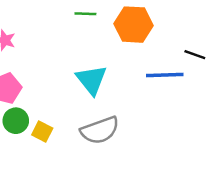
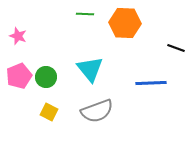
blue line: (165, 75) -> (151, 83), moved
green circle: (16, 121) -> (46, 77), moved

